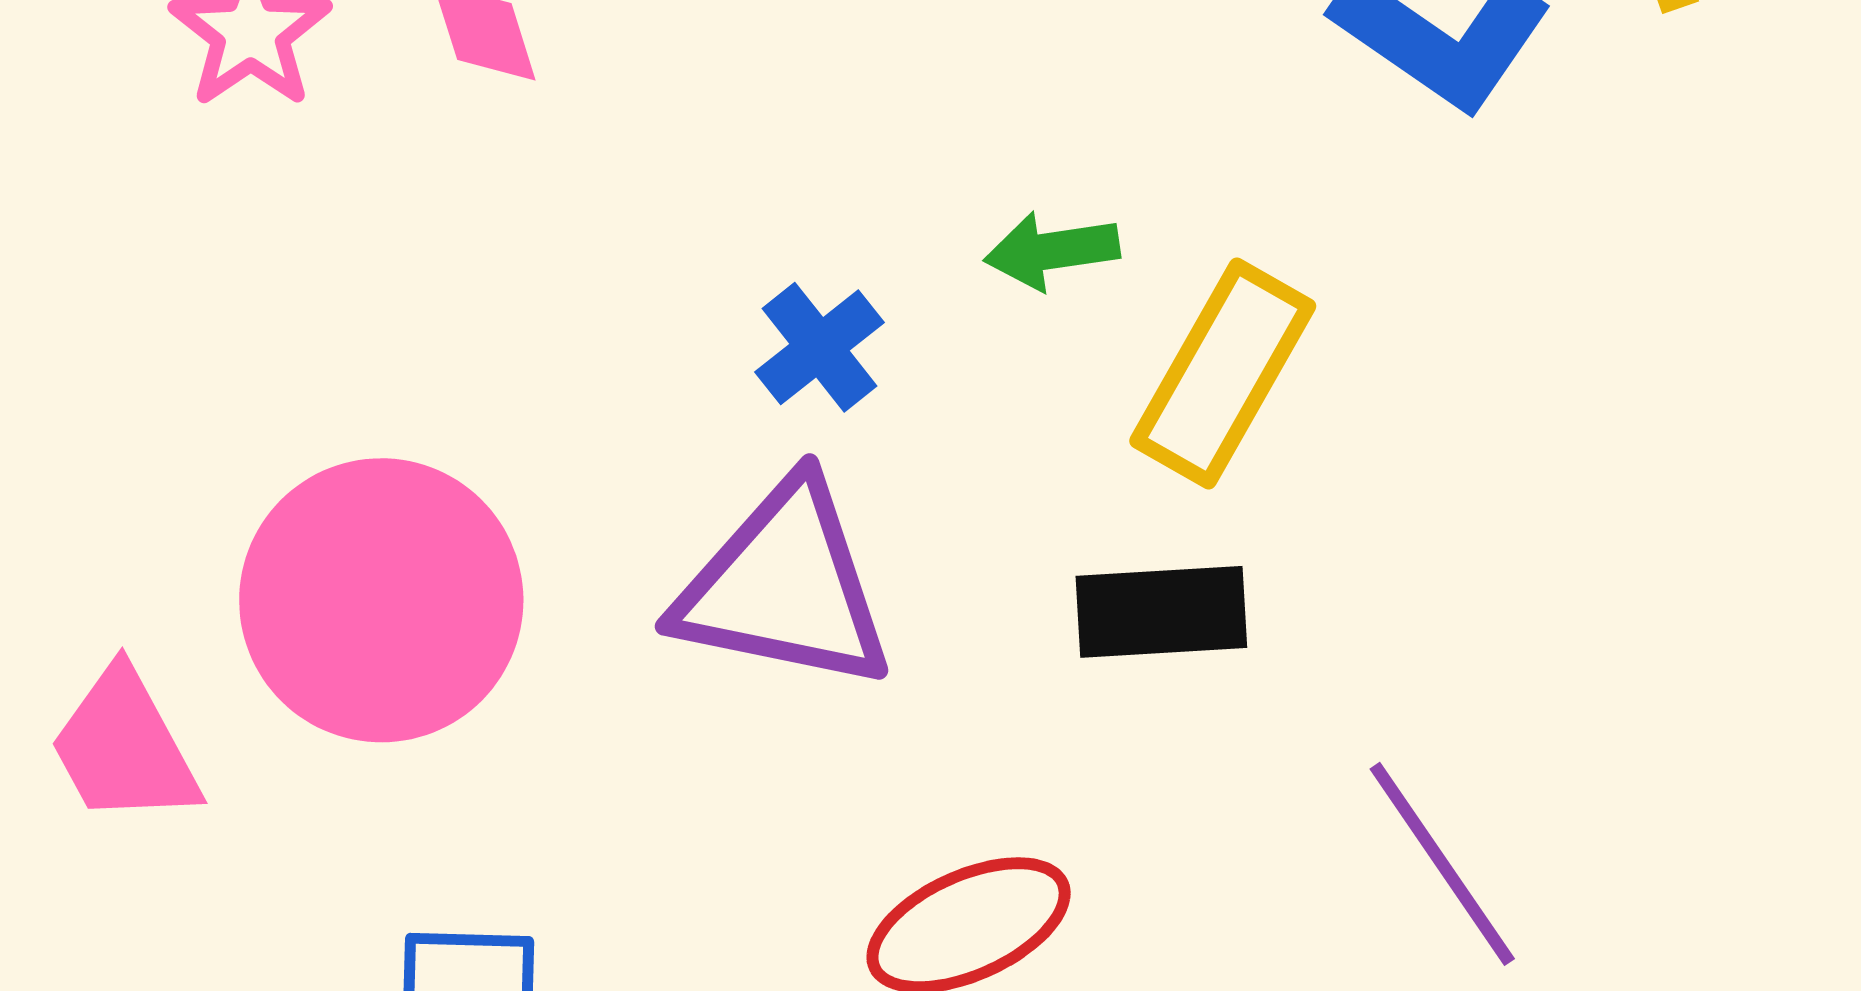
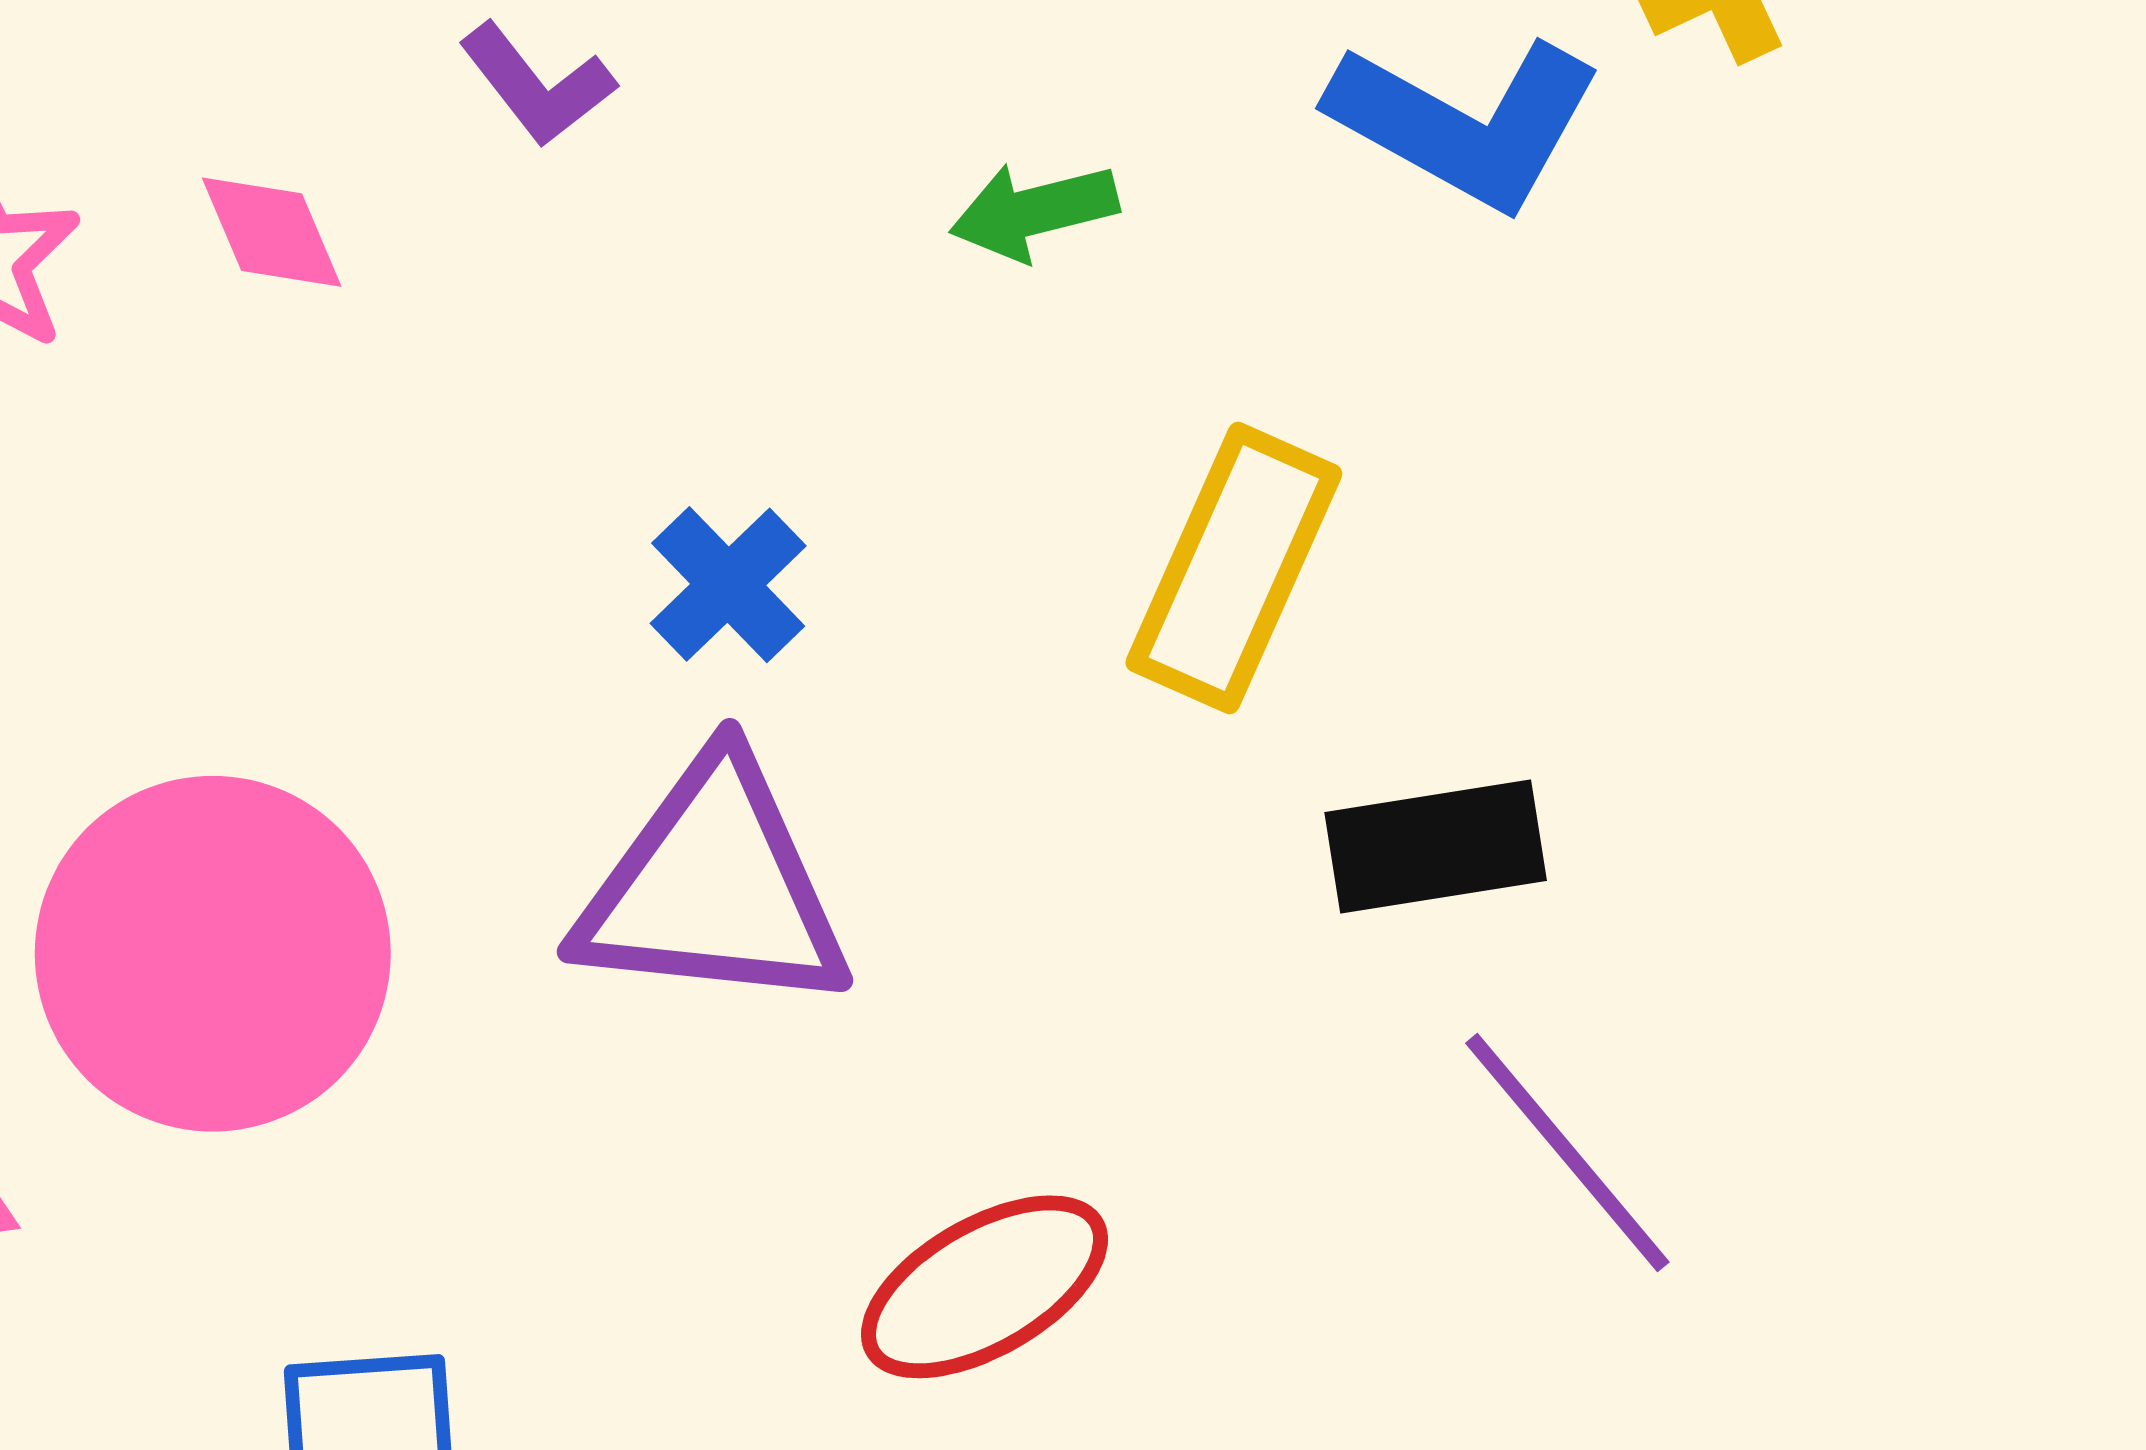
green arrow: (1052, 251) -> (1034, 211), moved
black rectangle: (1161, 612) -> (1436, 847), moved

